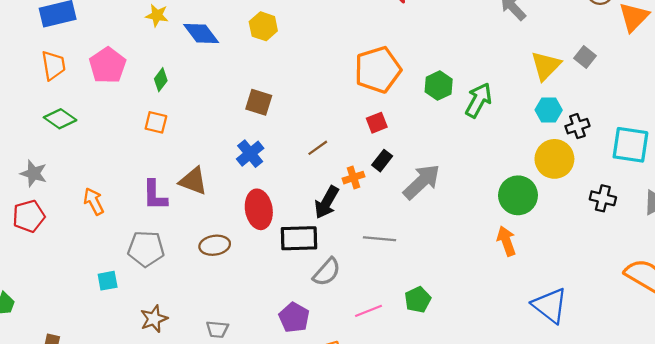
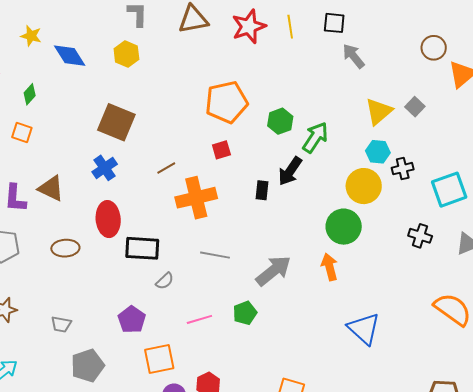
brown square: (259, 102) -> (116, 122), size x1.5
cyan square: (630, 145) -> (449, 190), turned -33
yellow circle: (554, 159) -> (364, 186), moved
black rectangle: (382, 161) -> (262, 190), moved, turned -36
orange cross: (353, 178) -> (196, 198), size x2.0
gray arrow: (422, 182) -> (273, 271), moved
black arrow: (327, 202) -> (290, 171), moved
gray semicircle: (327, 272) -> (165, 281), size x0.7

